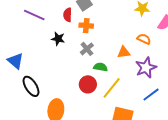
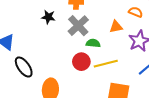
gray cross: (87, 49) -> (78, 26), size x1.5
yellow line: (112, 88) -> (106, 64), turned 40

